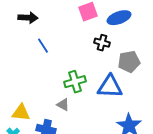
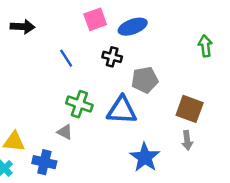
blue line: (43, 46) -> (66, 58), moved
green cross: (75, 82) -> (79, 104), turned 35

